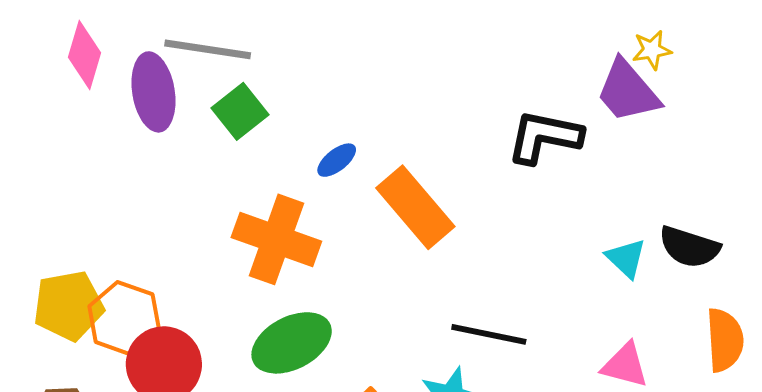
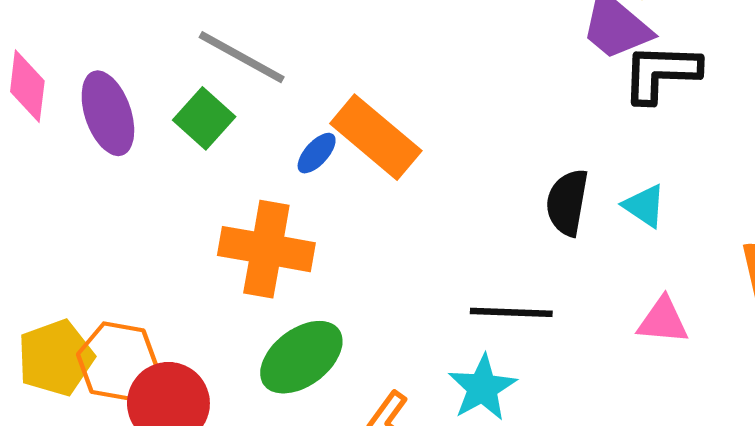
gray line: (208, 49) -> (242, 57), moved, turned 30
black L-shape: (544, 137) -> (661, 73), moved
orange rectangle: (415, 207) -> (376, 137), moved
black semicircle: (689, 247) -> (567, 202), moved, turned 92

